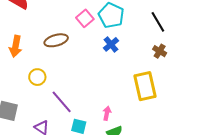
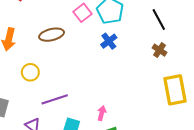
yellow rectangle: (145, 86) -> (175, 90), moved
purple line: (62, 102) -> (55, 99), turned -70

